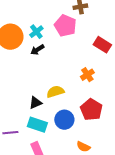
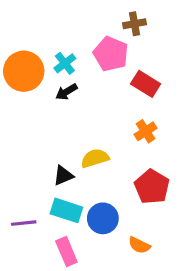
red rectangle: (102, 45) -> (146, 84), moved
blue circle: (64, 120) -> (103, 218), moved

